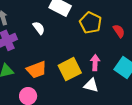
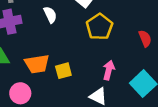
yellow pentagon: (91, 23) -> (99, 27), moved
yellow square: (70, 69) -> (63, 71), moved, size x0.6

